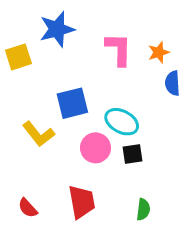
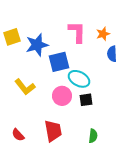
blue star: (57, 29) -> (37, 45), moved
blue square: (72, 103) -> (59, 62), moved

